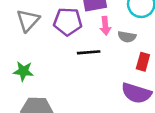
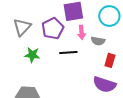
purple pentagon: (68, 22) -> (53, 29), turned -30
green star: (23, 71) -> (32, 55), moved

